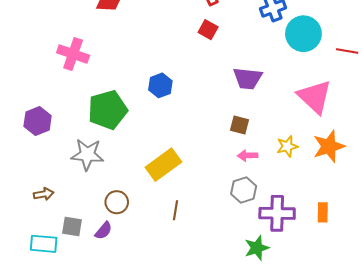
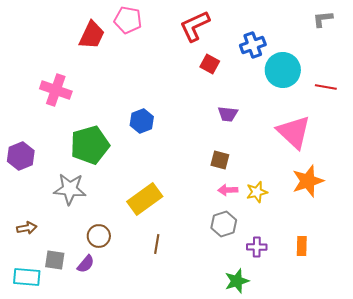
red square: (208, 30) -> (210, 64), moved
purple trapezoid: (248, 78) -> (228, 114), size x0.7
yellow star: (287, 146) -> (257, 192), moved
purple cross: (277, 213) -> (257, 247), size x0.6

